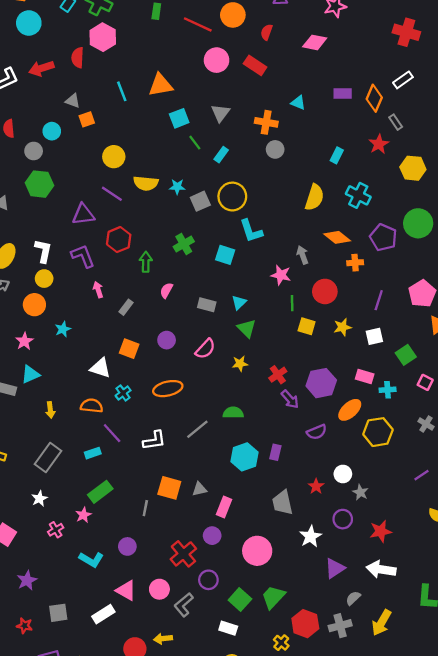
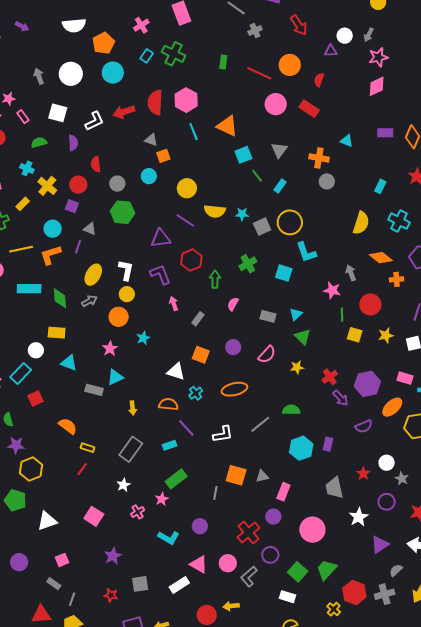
pink hexagon: (103, 37) -> (186, 100), moved
pink diamond: (315, 42) -> (377, 86), moved, turned -35
red semicircle: (78, 58) -> (155, 102), size x1.4
orange triangle: (161, 85) -> (227, 126), turned 35
cyan circle: (52, 131) -> (149, 176), moved

